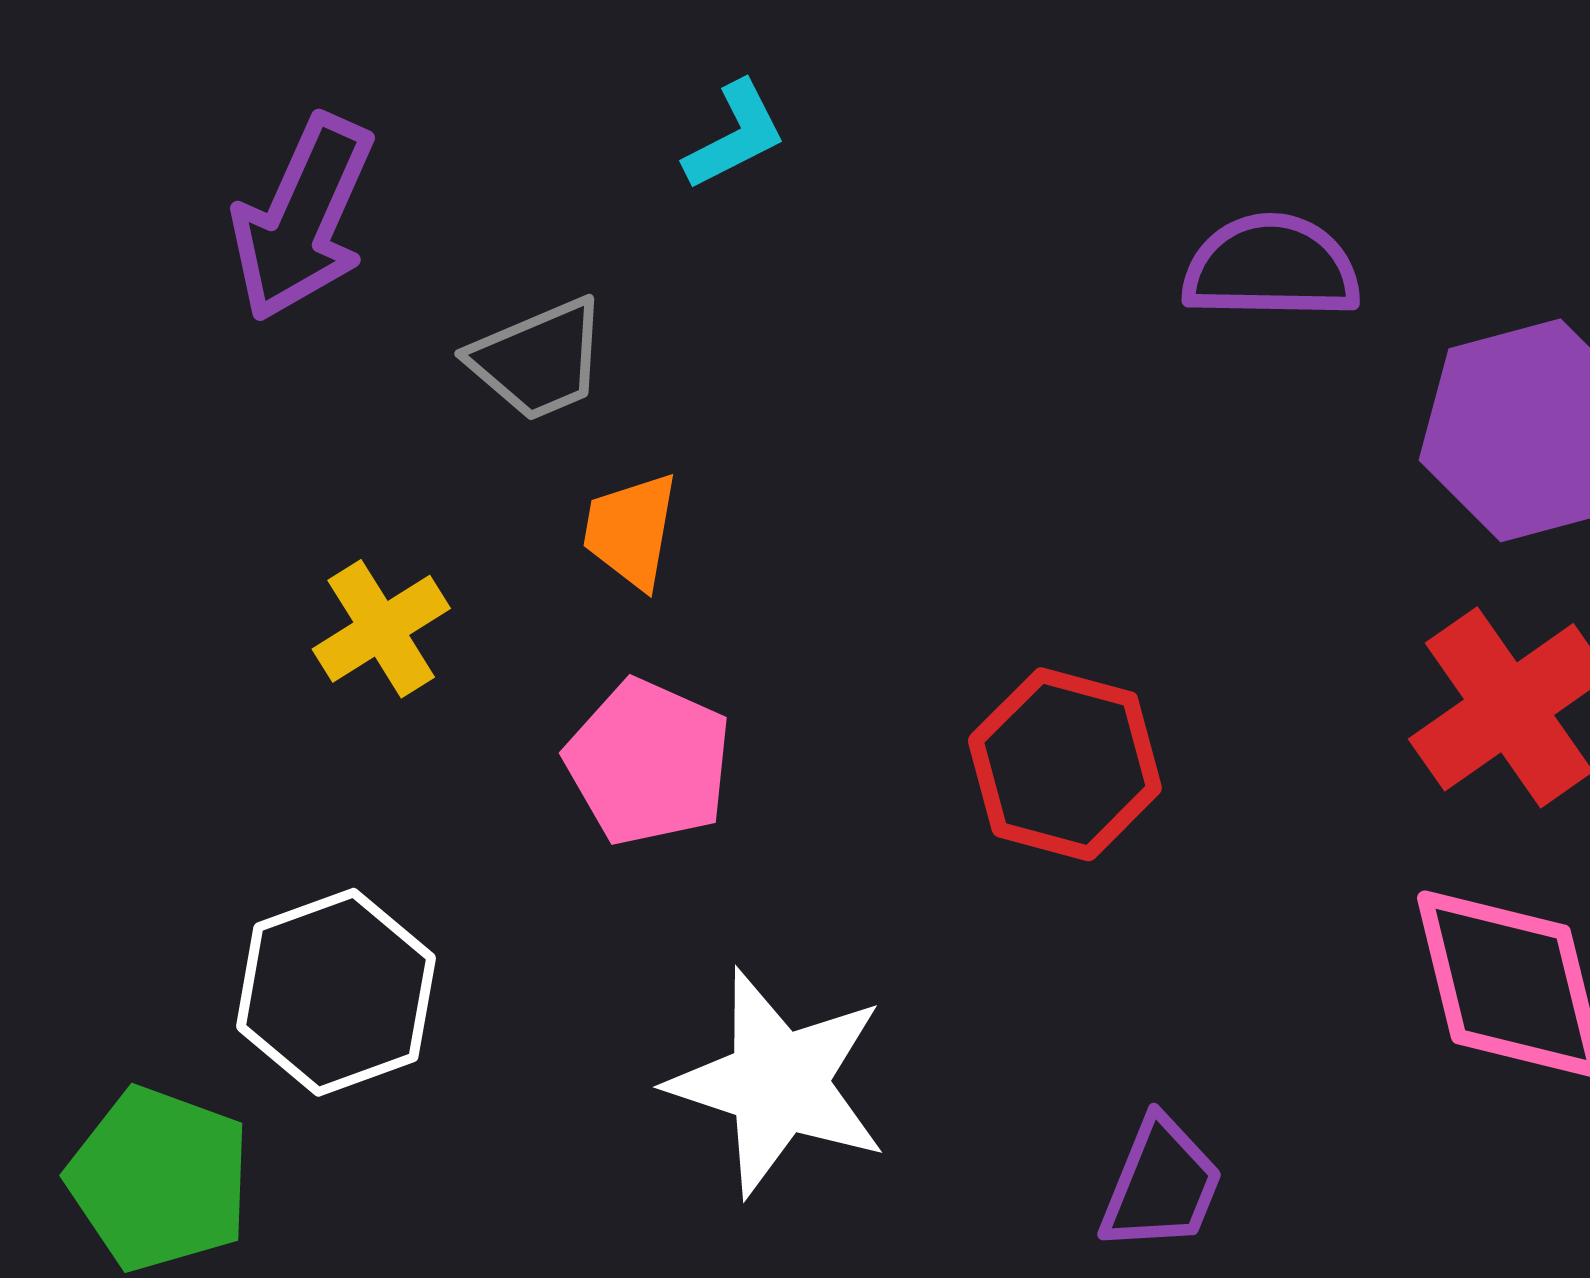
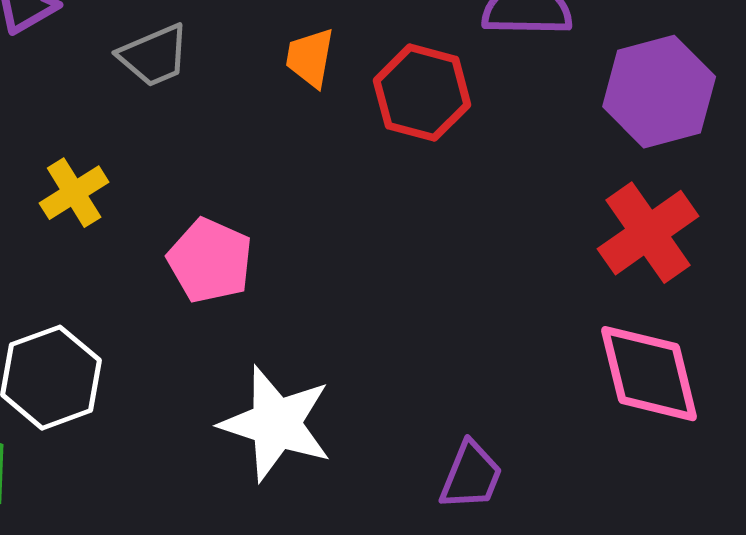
orange trapezoid: (631, 531) -> (310, 58), moved
red hexagon: (1065, 764) -> (422, 93), moved

